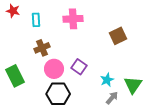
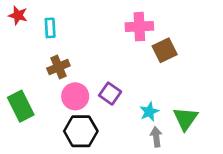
pink cross: (73, 19) -> (139, 27), moved
gray arrow: (112, 98) -> (156, 137), turned -48

